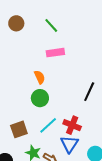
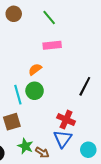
orange semicircle: (40, 77) -> (35, 69), turned -104
cyan line: (48, 125) -> (18, 95), moved, turned -66

